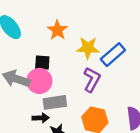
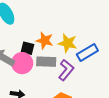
orange star: (57, 30) -> (45, 41), moved, turned -30
gray rectangle: (55, 102) -> (46, 62), moved

